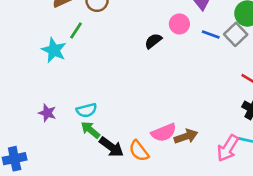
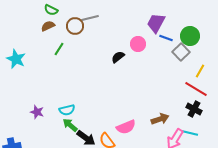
blue line: (211, 34) -> (166, 38), moved
cyan star: (54, 50) -> (16, 59), moved
brown arrow: (186, 136) -> (160, 119), moved

